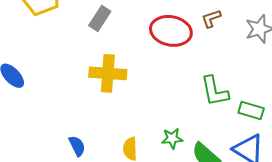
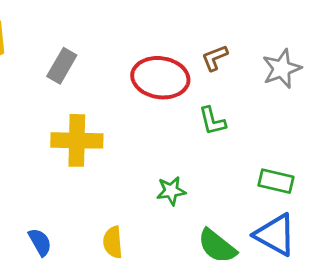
green L-shape: (215, 91) -> (212, 121), moved, size x0.7
green star: (172, 138) -> (171, 191), moved

